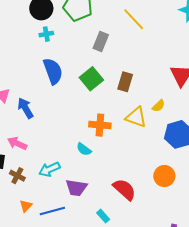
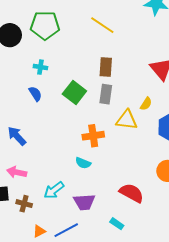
cyan cross: (46, 34) -> (40, 67), moved, turned 32
gray rectangle: (101, 42) -> (106, 94), moved
blue semicircle: (53, 71) -> (35, 94), size x0.6
brown rectangle: (125, 82) -> (106, 67), moved
orange triangle: (26, 206) -> (39, 231), turned 32

